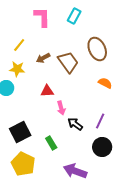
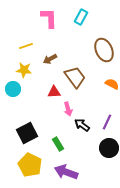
yellow line: (19, 45) -> (26, 46), turned 32
brown trapezoid: (68, 62) -> (75, 77), moved
purple arrow: (75, 171) -> (66, 172), moved

